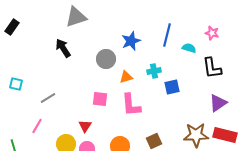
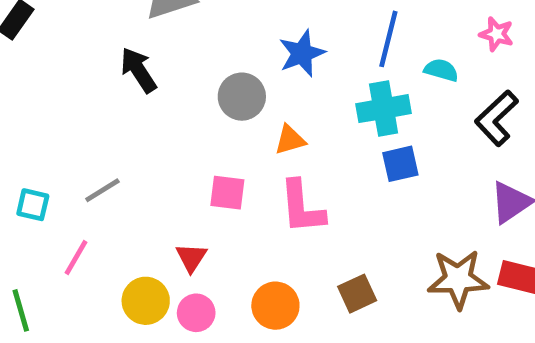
black L-shape: (212, 68) -> (497, 118), turned 55
cyan cross: (154, 71) -> (384, 109), moved, size x1.5
cyan square: (16, 84) -> (33, 205), moved

